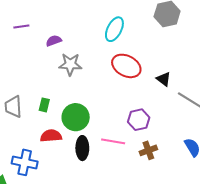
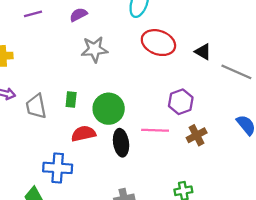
purple semicircle: (54, 41) -> (78, 15), moved

